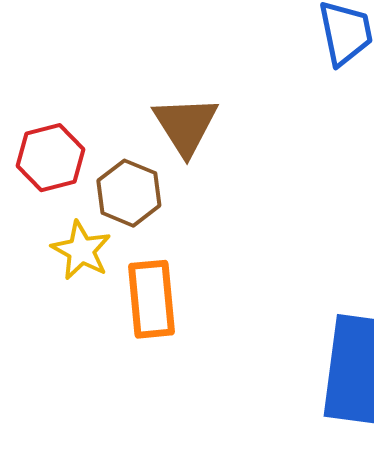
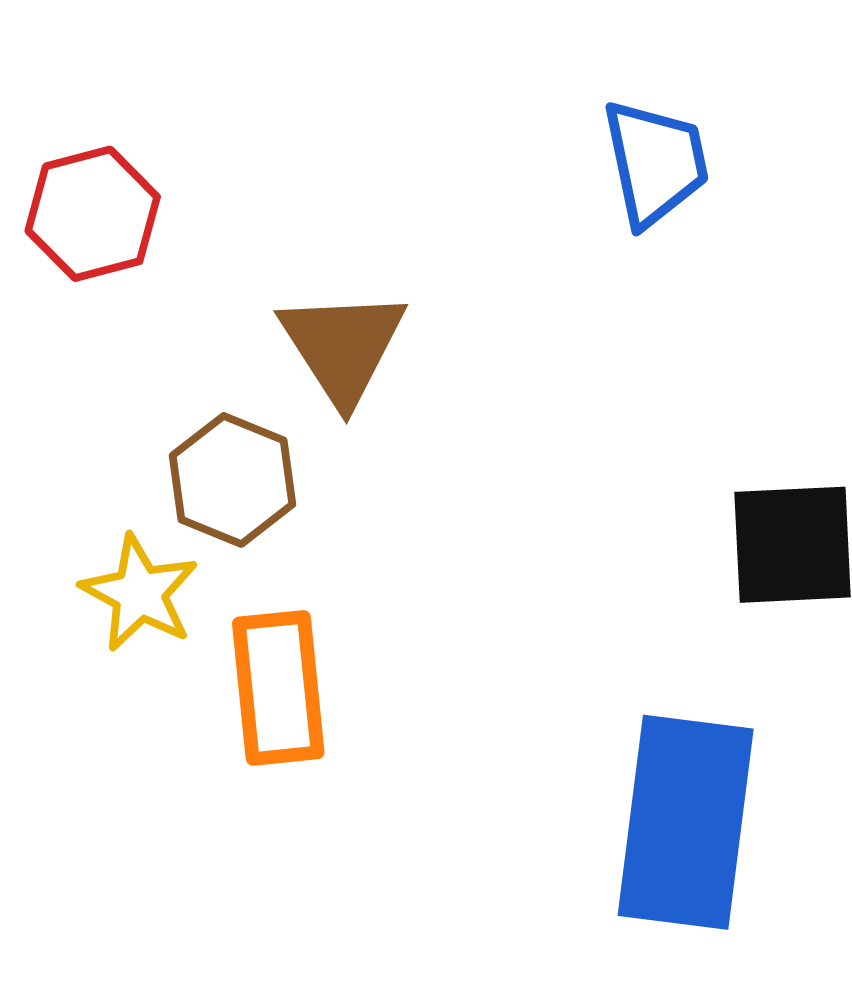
red hexagon: (51, 158) -> (93, 214), moved

